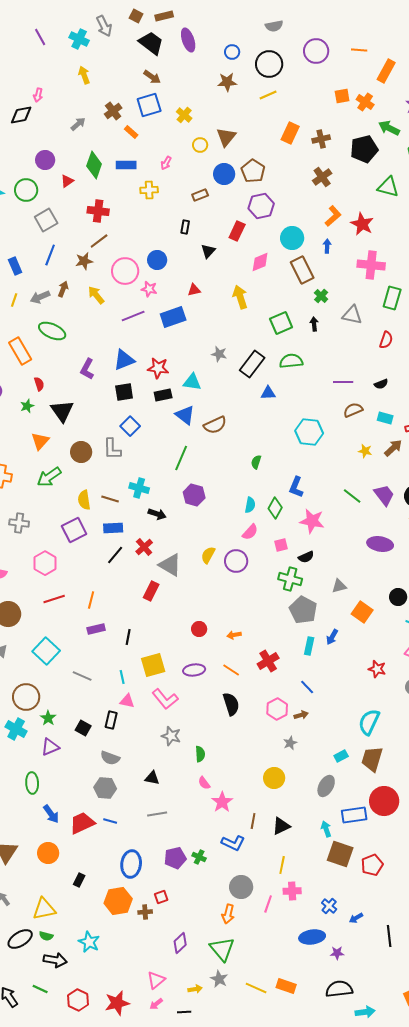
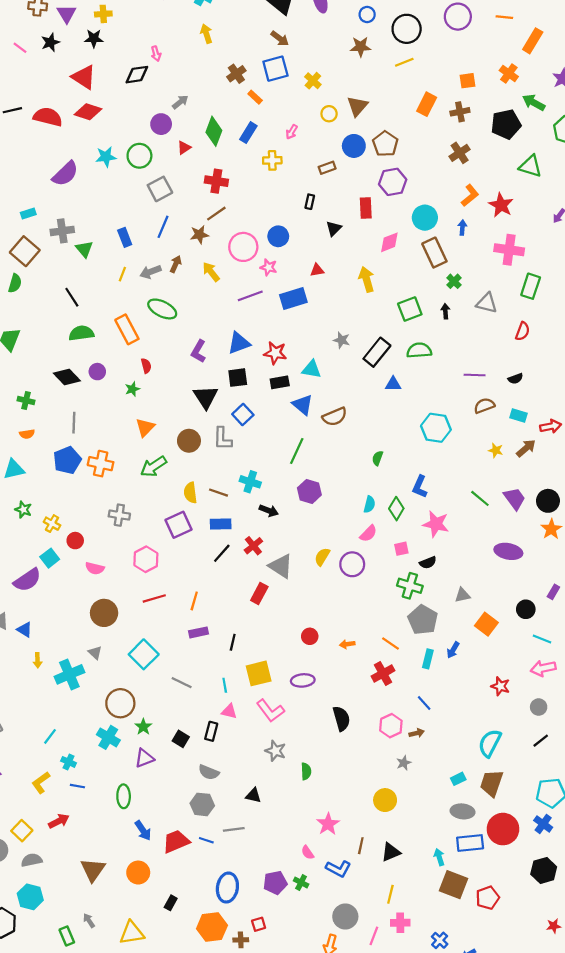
pink arrow: (38, 95) -> (156, 54), turned -32
orange square: (342, 96) -> (467, 81), moved
gray arrow: (78, 124) -> (180, 102), moved
blue rectangle: (126, 165) -> (248, 133), turned -60
red rectangle: (237, 231) -> (366, 208), turned -30
black triangle: (62, 411) -> (206, 397), moved
orange line: (231, 670) -> (391, 643), moved
pink semicircle: (204, 783) -> (308, 852), moved
gray ellipse: (326, 786) -> (463, 811), moved, turned 65
gray line: (157, 814) -> (234, 829), moved

